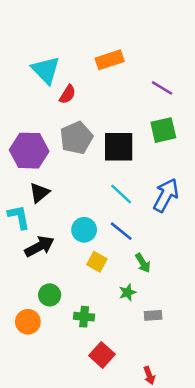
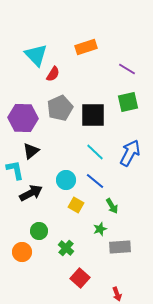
gray rectangle: (153, 315) -> (120, 247), size x1.5
green cross: (84, 317) -> (66, 248), turned 35

